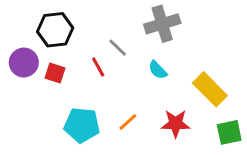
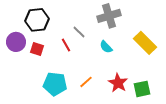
yellow rectangle: (210, 89) -> (145, 43), moved
red star: (176, 124) -> (118, 83), turned 30
green square: (229, 132) -> (142, 89), moved

